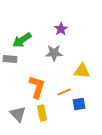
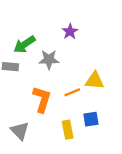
gray star: (54, 53) -> (49, 60), moved
orange line: (64, 92) -> (72, 92), moved
yellow rectangle: (42, 113) -> (68, 130), moved

